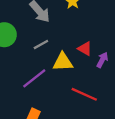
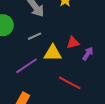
red triangle: (85, 49) -> (73, 43), turned -48

